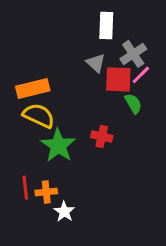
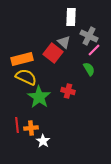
gray cross: (133, 54) -> (89, 36), turned -30
red square: (118, 79) -> (53, 53), moved, turned 36

